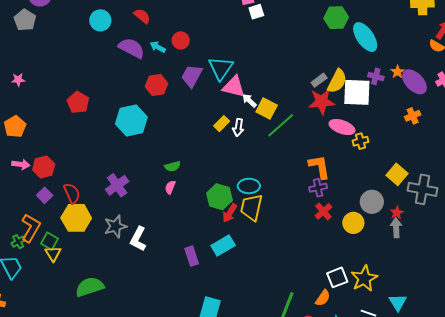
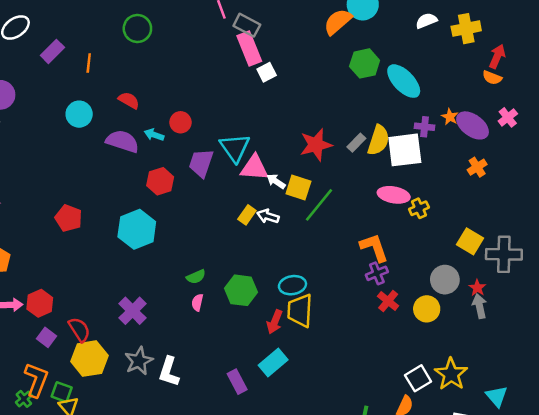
red star: (322, 102) -> (316, 145), moved
white arrow: (238, 127) -> (268, 216), turned 108
green hexagon: (219, 197) -> (241, 290), moved

